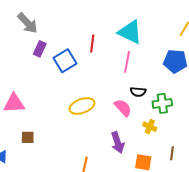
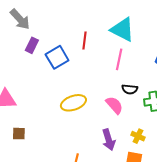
yellow cross: (150, 127) -> (138, 136), moved

